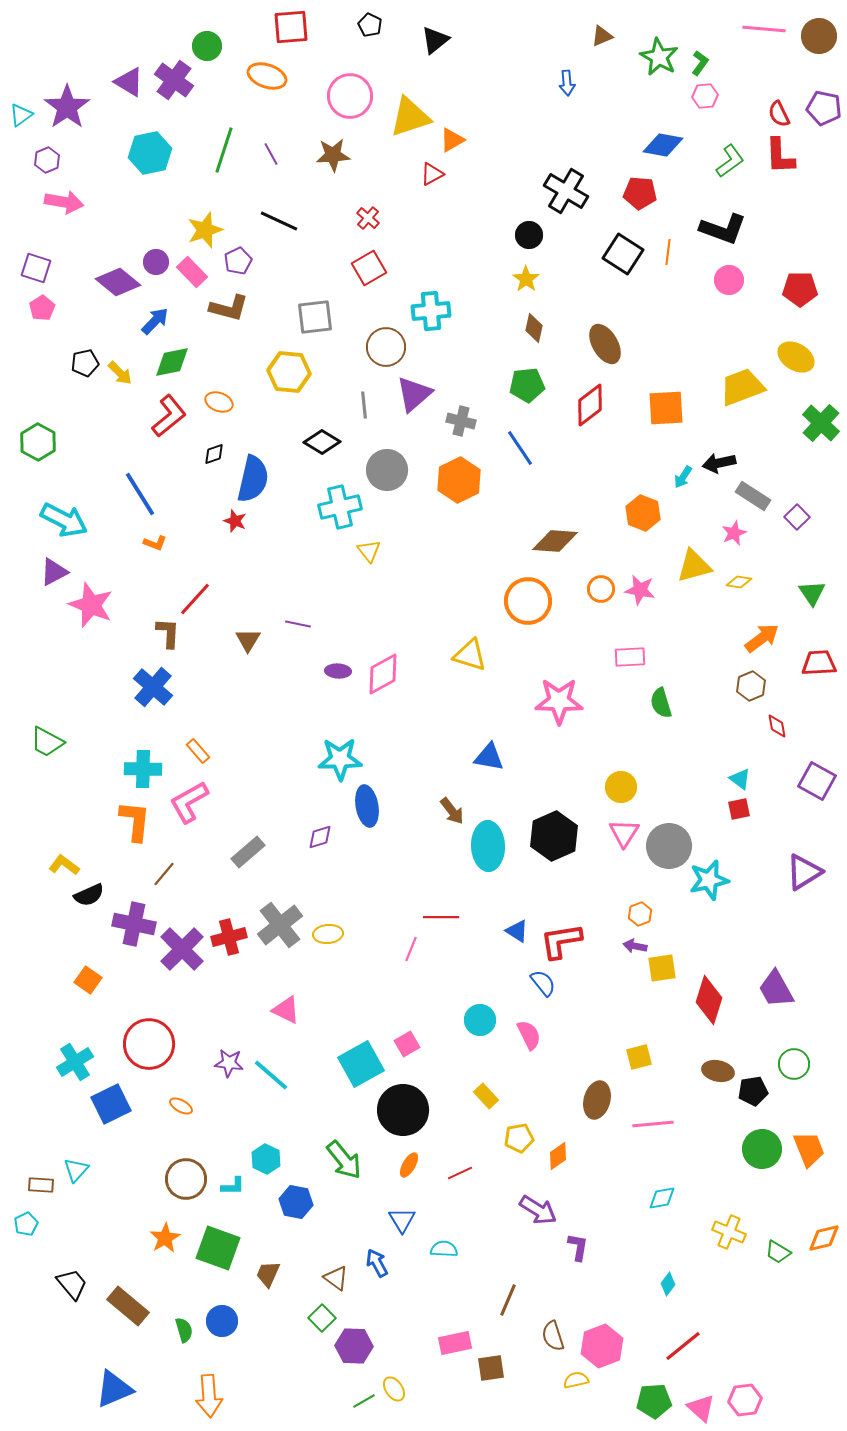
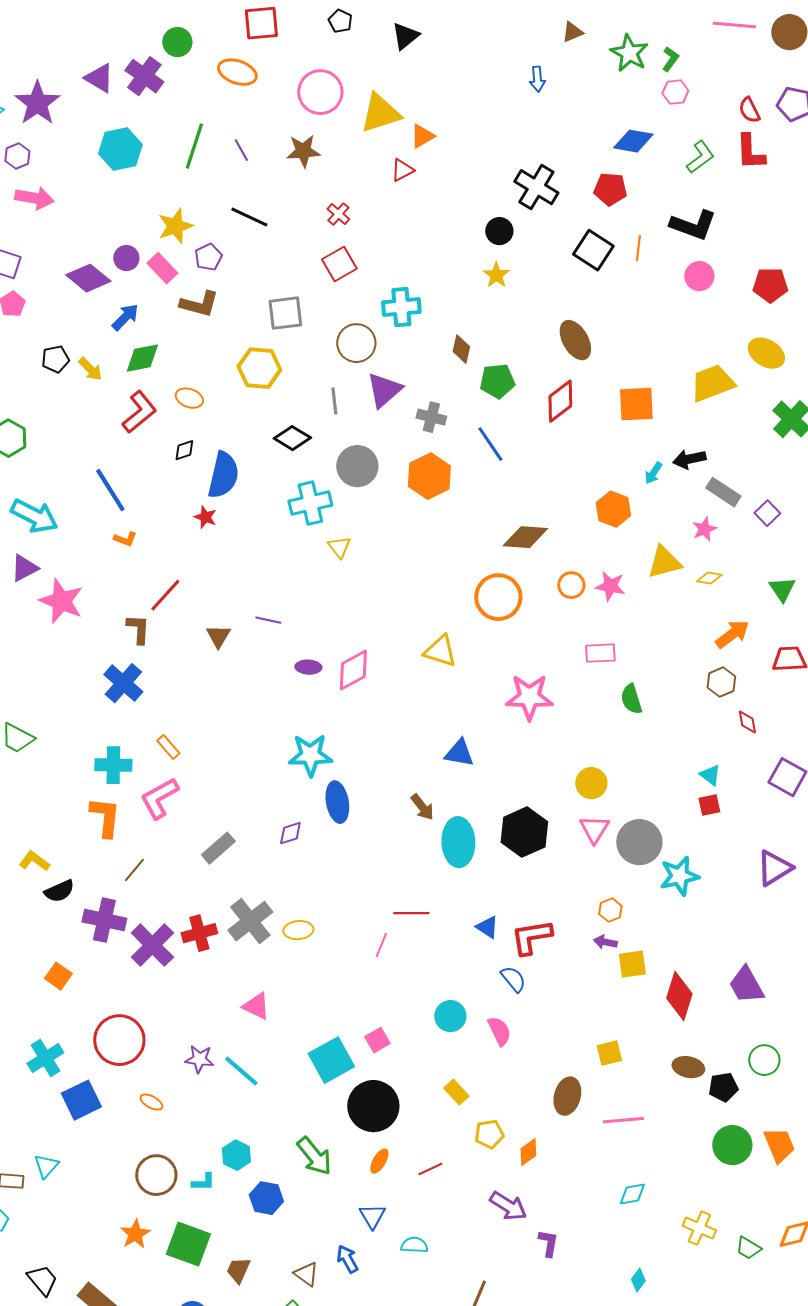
brown diamond: (534, 328) -> (461, 349), moved

